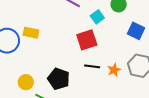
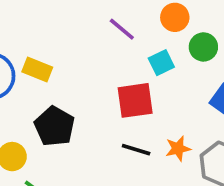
orange star: (114, 70) -> (178, 149), moved
black pentagon: (59, 79) -> (55, 126), moved

